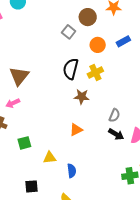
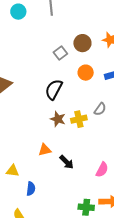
yellow cross: (95, 73) -> (79, 119), moved
gray semicircle: (114, 115) -> (100, 109), moved
black arrow: (116, 134) -> (67, 162), moved

